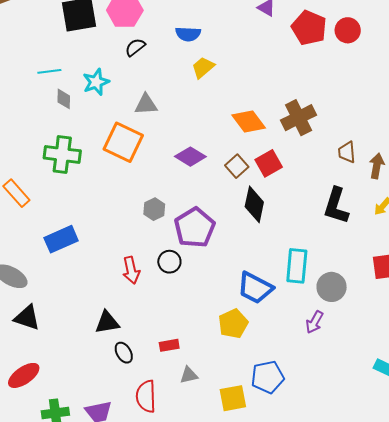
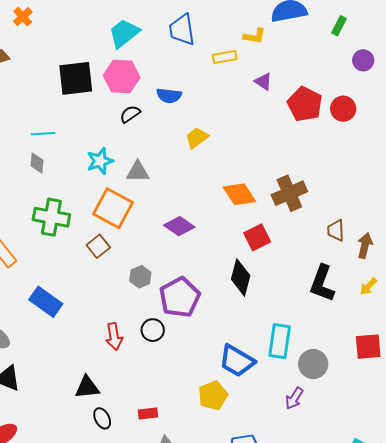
blue semicircle: (188, 34) -> (169, 96), moved
cyan star: (96, 82) -> (100, 161), moved
gray diamond: (64, 99) -> (37, 163), moved
brown square: (237, 166) -> (98, 246), moved
blue rectangle: (61, 239) -> (46, 302), turned 56

